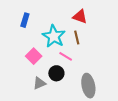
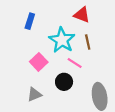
red triangle: (80, 16) -> (82, 15), moved
gray triangle: (39, 83) -> (34, 94), moved

